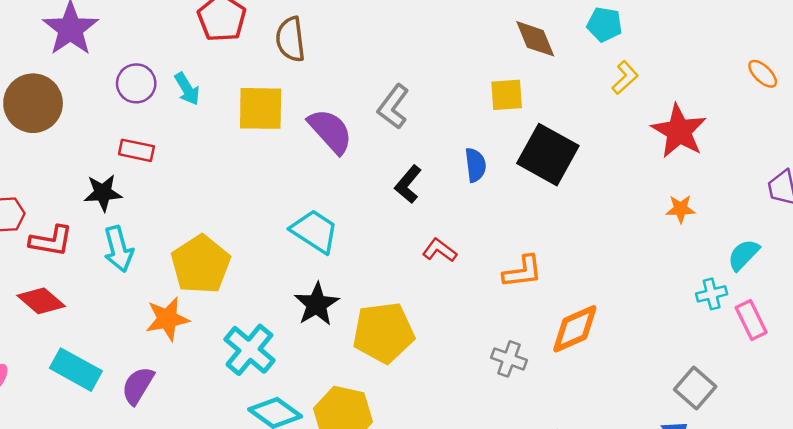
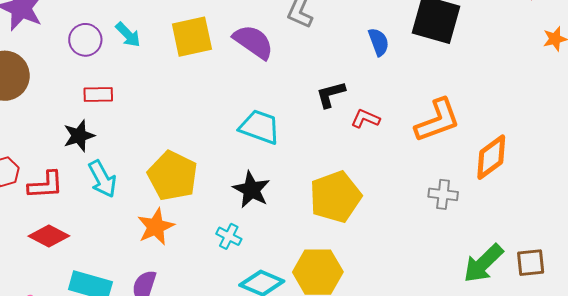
black L-shape: (408, 184) -> (331, 94), moved, turned 48
orange L-shape: (522, 272) -> (437, 120), size x1.4
black star: (317, 304) -> (251, 190), moved
cyan cross: (249, 350) -> (229, 236), size x0.6

